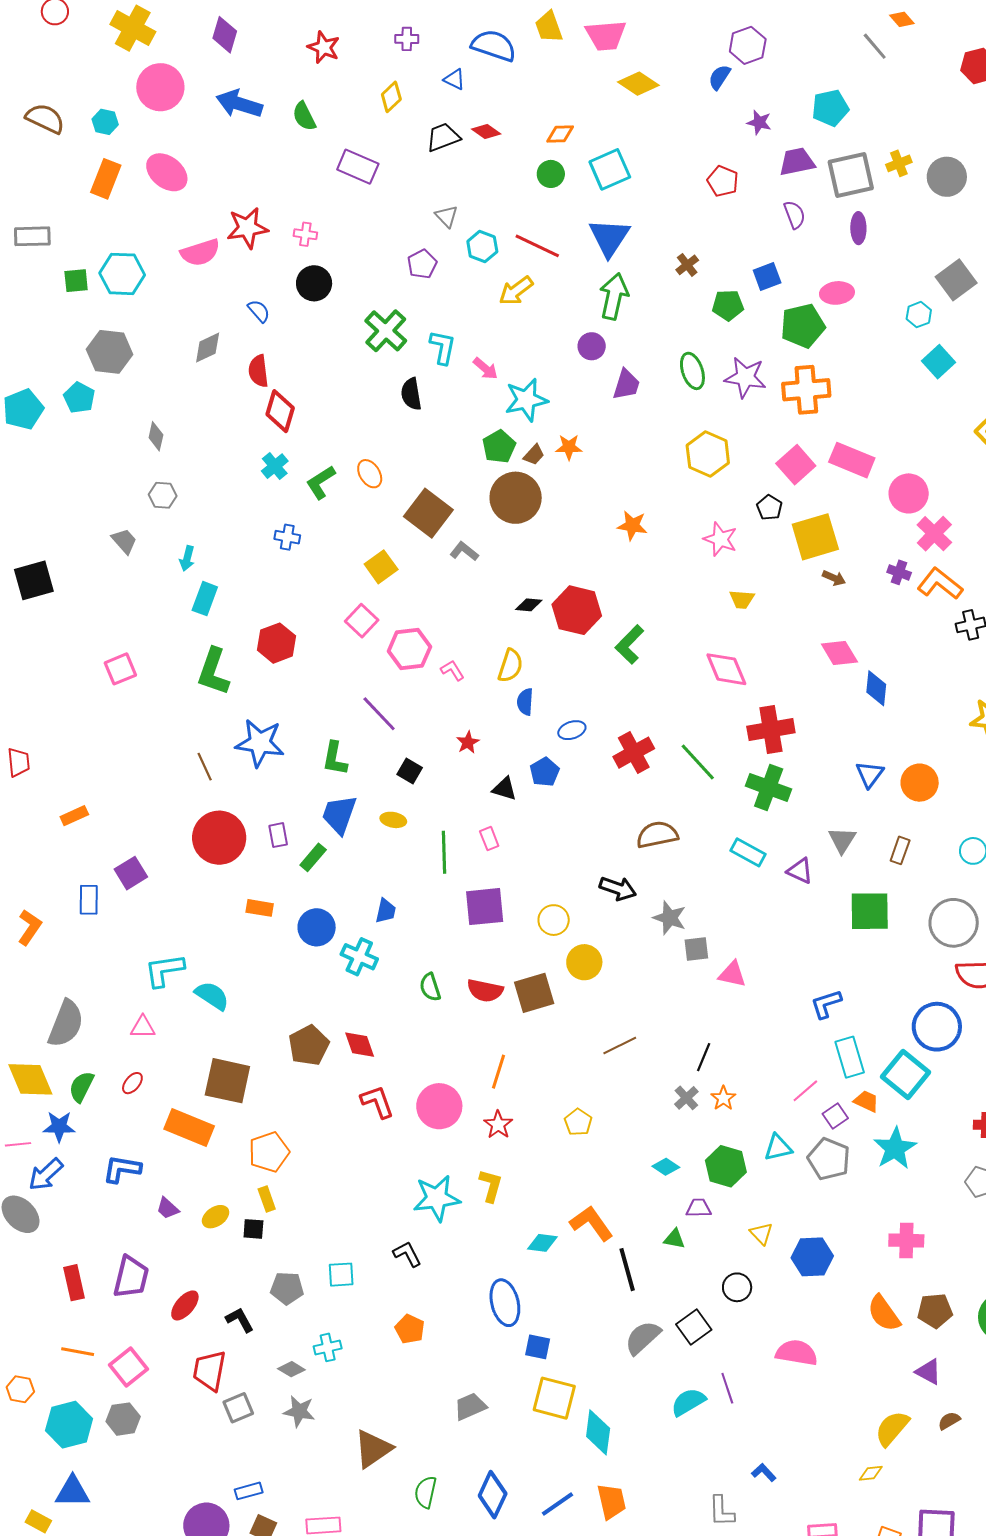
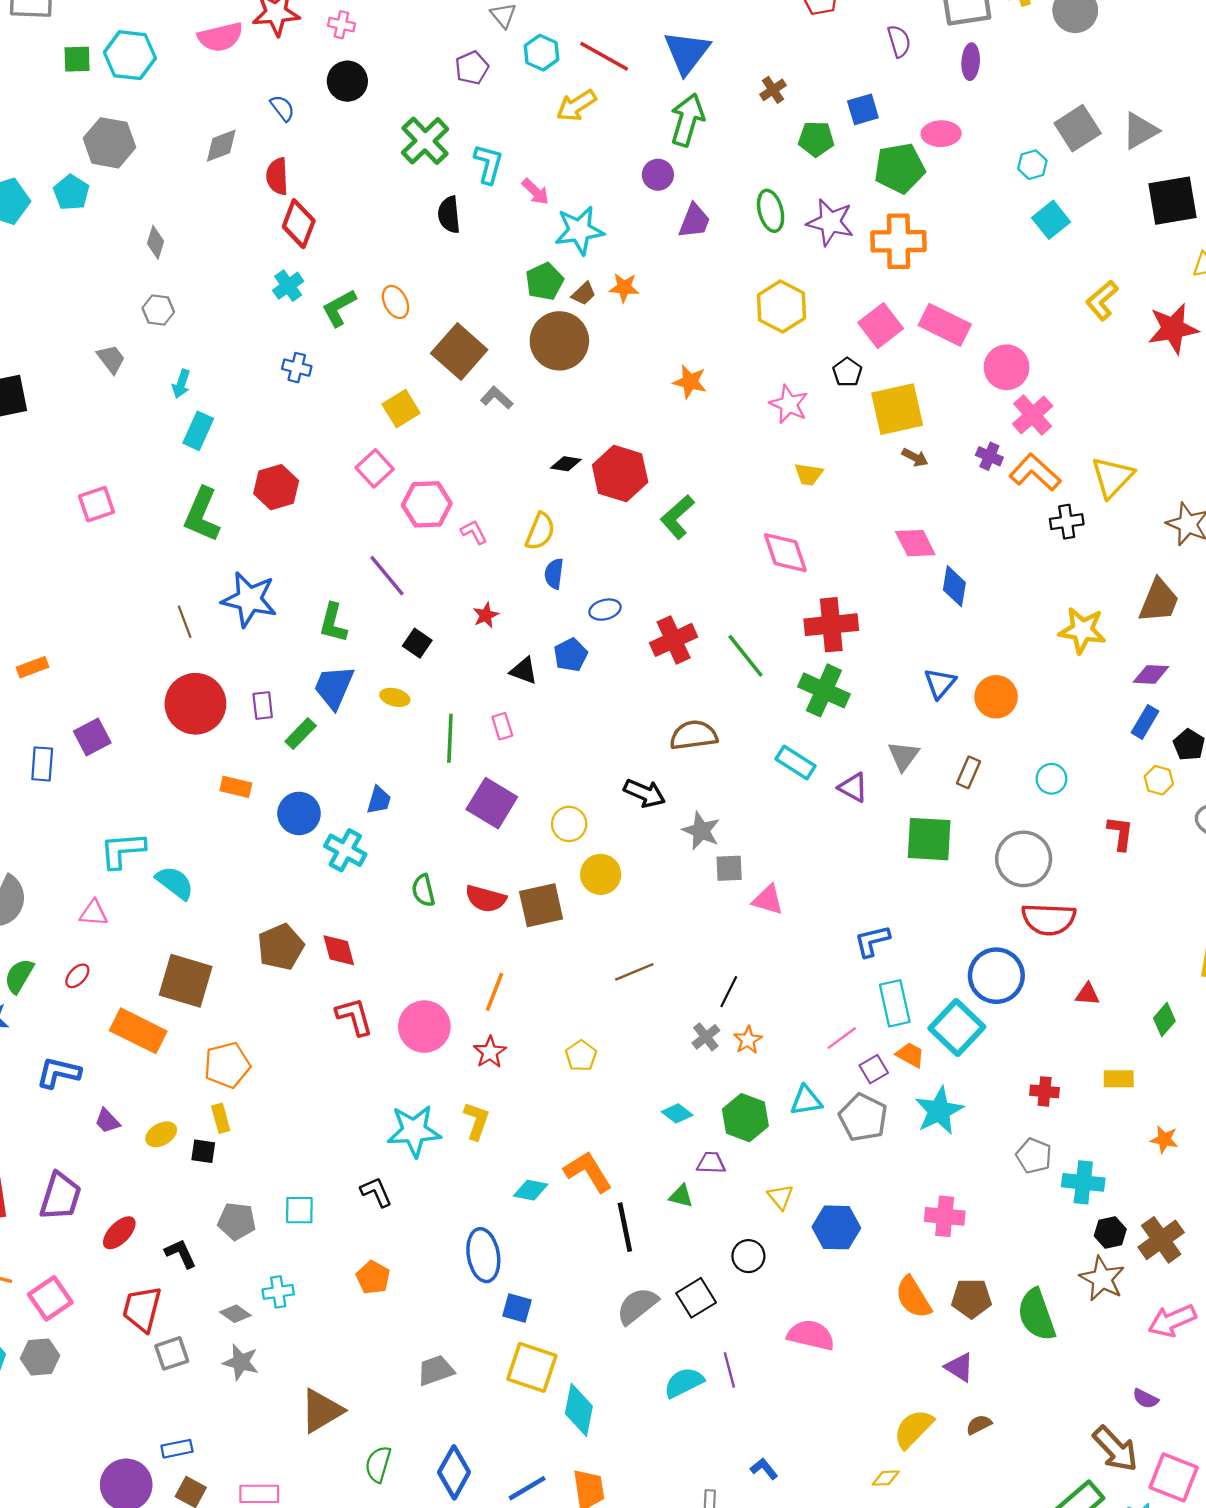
purple square: (485, 907) -> (492, 803), turned 33

